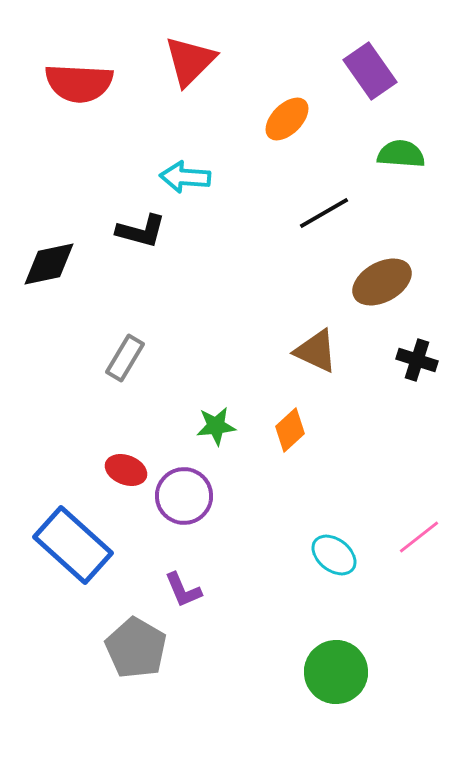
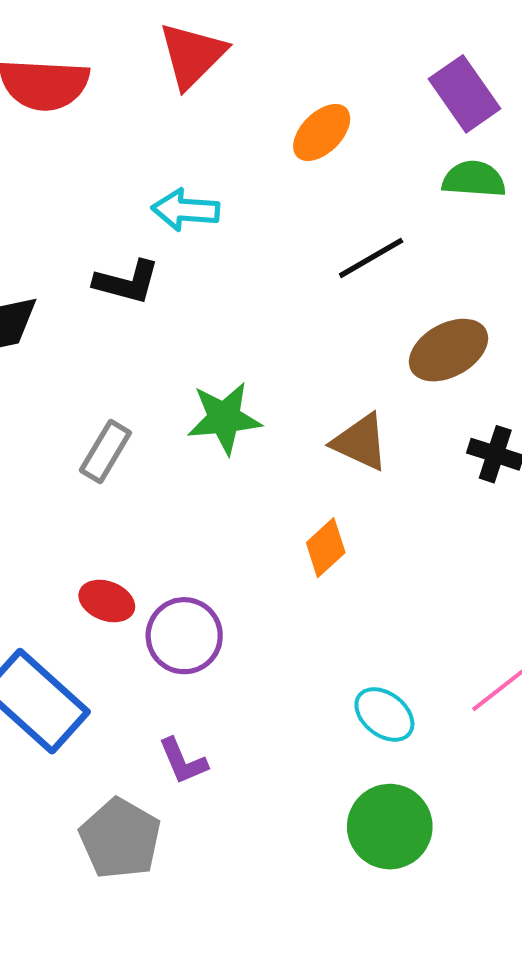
purple rectangle: (370, 71) -> (465, 94), moved
green star: (216, 426) -> (224, 418), moved, size x1.4
green circle: (336, 672) -> (390, 827), moved

